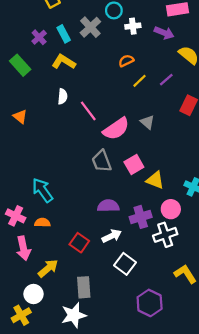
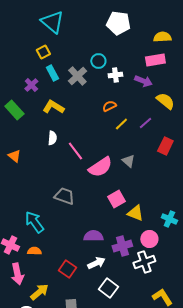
cyan rectangle: (64, 34) -> (52, 73), moved
gray trapezoid: (102, 161) -> (64, 196), moved, turned 130

